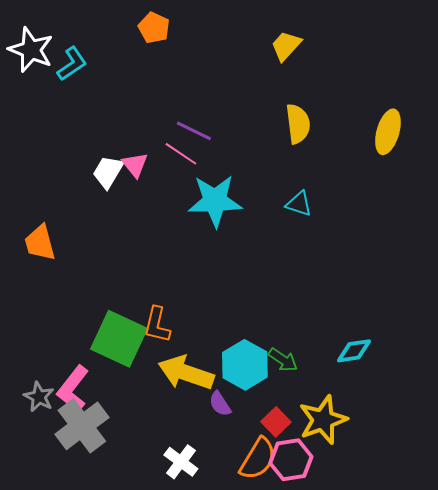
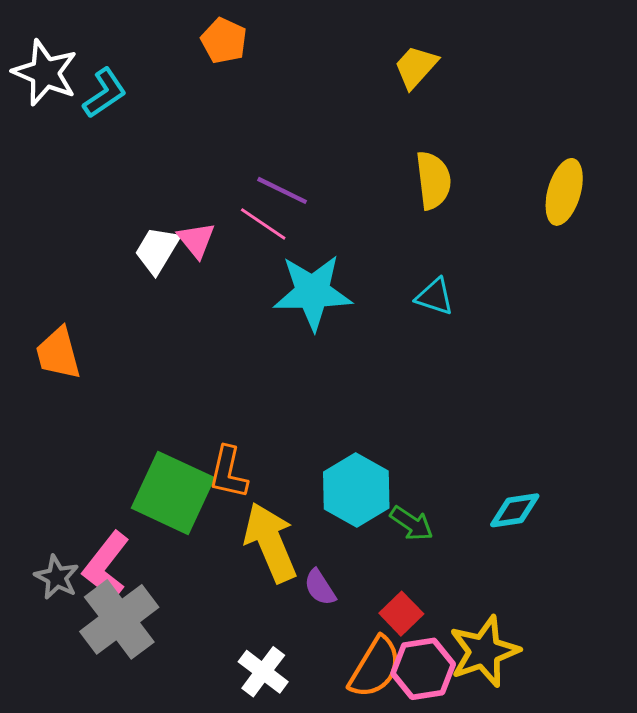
cyan hexagon: (245, 365) -> (356, 490), moved
yellow arrow: (186, 373) -> (270, 542), turned 48
yellow star: (323, 420) -> (484, 651), moved

